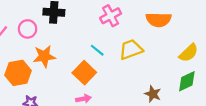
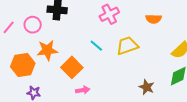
orange semicircle: (159, 20) -> (153, 19), size x0.7
orange square: (84, 73) -> (72, 67), moved

